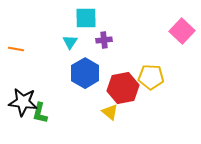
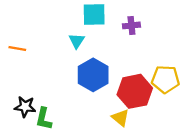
purple cross: (104, 40) -> (131, 25), moved
black star: (23, 102) -> (25, 107), size x0.7

